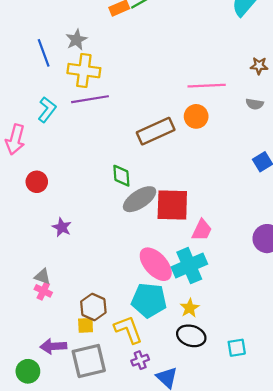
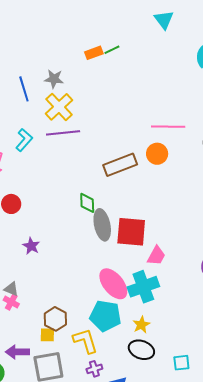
gray star: (76, 40) -> (54, 79), turned 30
yellow cross: (84, 71) -> (59, 107), turned 36
gray ellipse: (140, 199) -> (102, 225), turned -72

